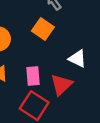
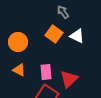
white triangle: (77, 59) -> (77, 36), moved

